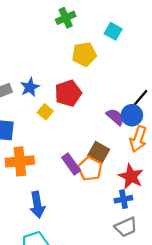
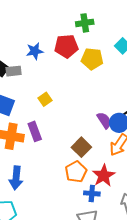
blue star: (30, 87) -> (35, 51), moved
red pentagon: (68, 93) -> (66, 46), moved
purple rectangle: (71, 164) -> (35, 131), moved
orange pentagon: (90, 169) -> (76, 172), moved

